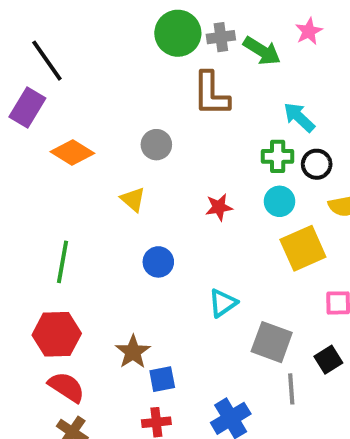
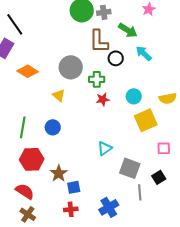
green arrow: (262, 51) -> (128, 30), moved
gray circle: (156, 145) -> (71, 67), size x1.5
green cross: (278, 156) -> (97, 79), moved
black circle: (317, 164) -> (116, 58), moved
blue circle: (158, 262) -> (53, 127), moved
red hexagon: (57, 334) -> (32, 159), moved

